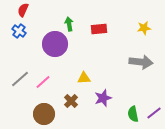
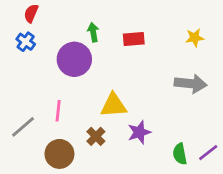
yellow triangle: (84, 78) -> (114, 105), size x1.5
gray line: (20, 79) -> (23, 127), moved
pink line: (43, 82) -> (58, 111), turned -42

